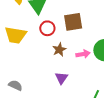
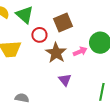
brown star: (59, 50) -> (56, 53), size x1.5

